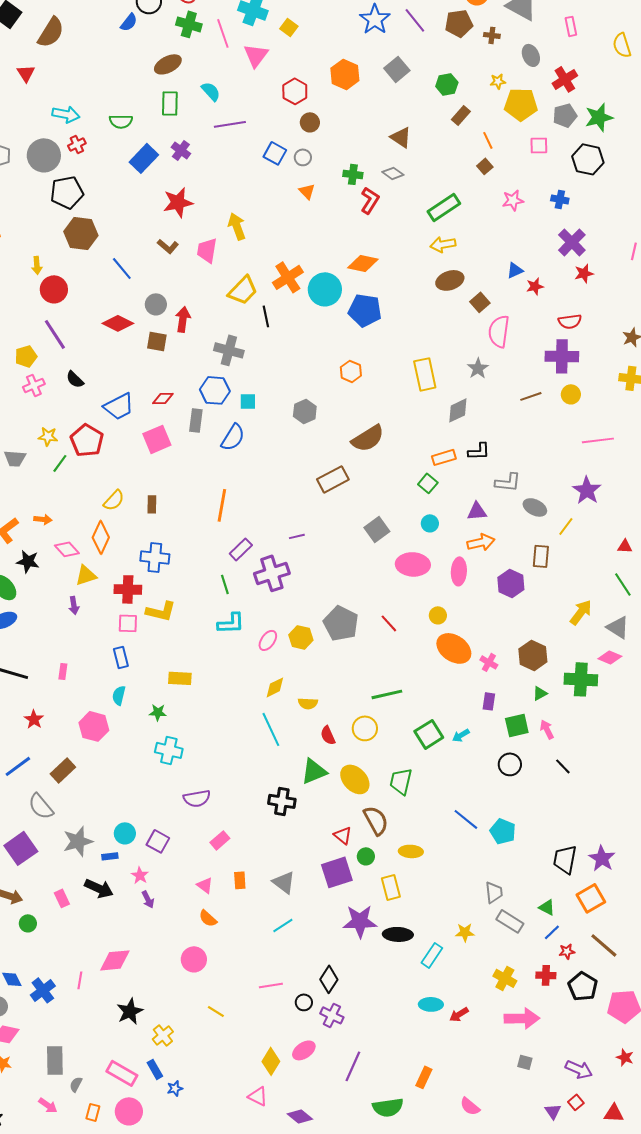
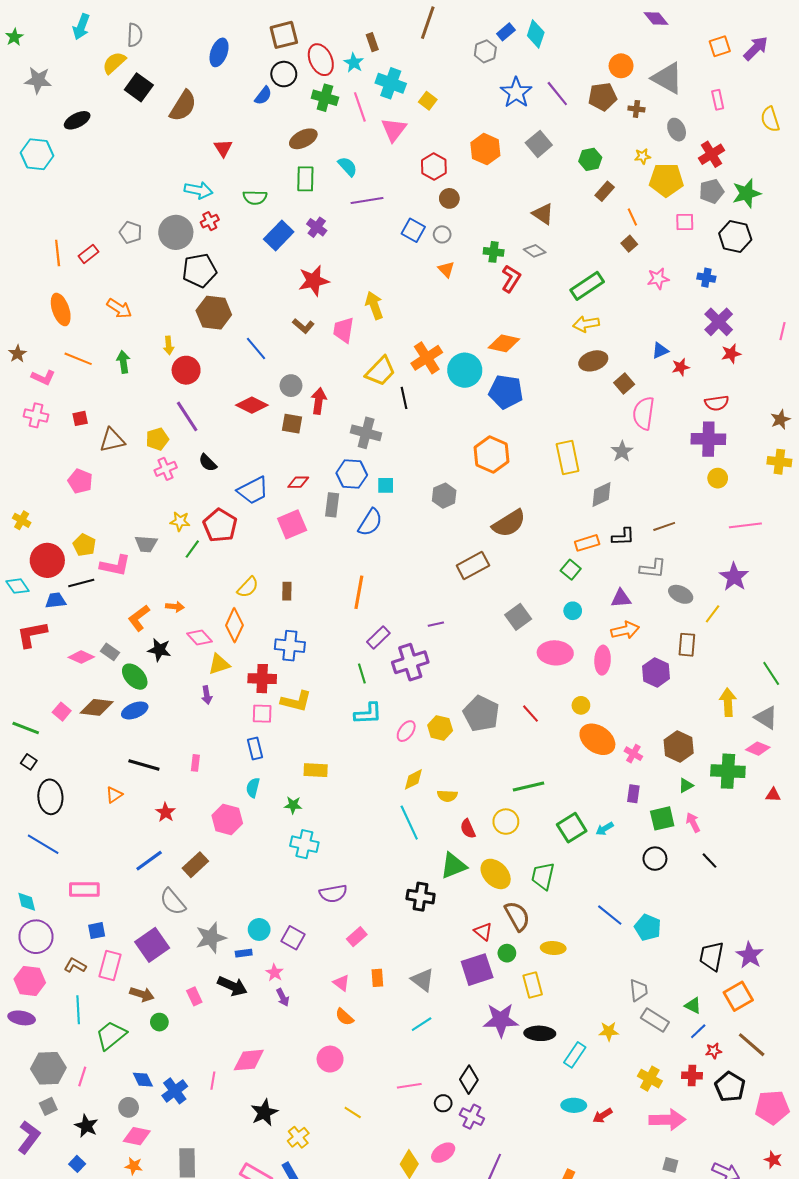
red triangle: (26, 73) -> (223, 148), moved
orange hexagon: (351, 371) -> (491, 454), size x1.6
brown line: (531, 396) -> (664, 526), moved
red triangle: (625, 546) -> (773, 795), moved
yellow arrow: (581, 612) -> (728, 702), turned -40

